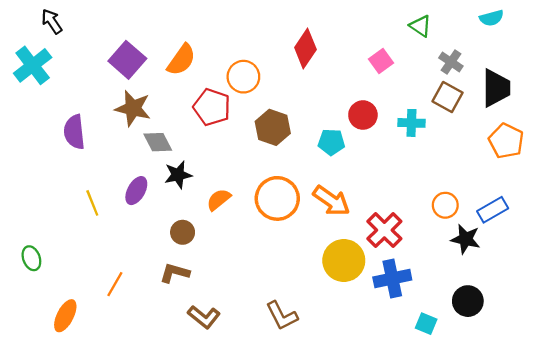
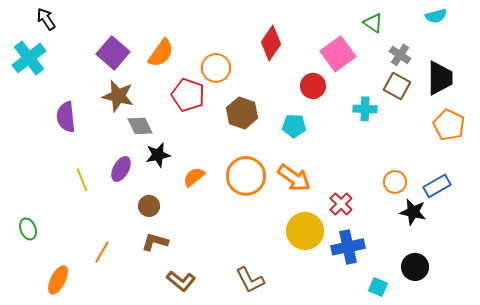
pink square: (381, 61) -> (338, 54), size x1.6
red circle: (363, 115) -> (313, 86), moved
red cross: (384, 230) -> (341, 204), size x0.7
brown circle: (183, 232) -> (149, 206), moved

